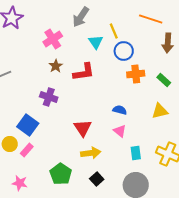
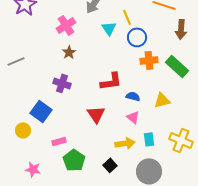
red L-shape: (84, 72) -> (111, 81), moved
green rectangle: (164, 80) -> (177, 66), size x1.6
yellow triangle: (160, 111) -> (162, 100), moved
pink rectangle: (27, 150) -> (59, 141), moved, turned 32
yellow arrow: (91, 153) -> (125, 143), moved

